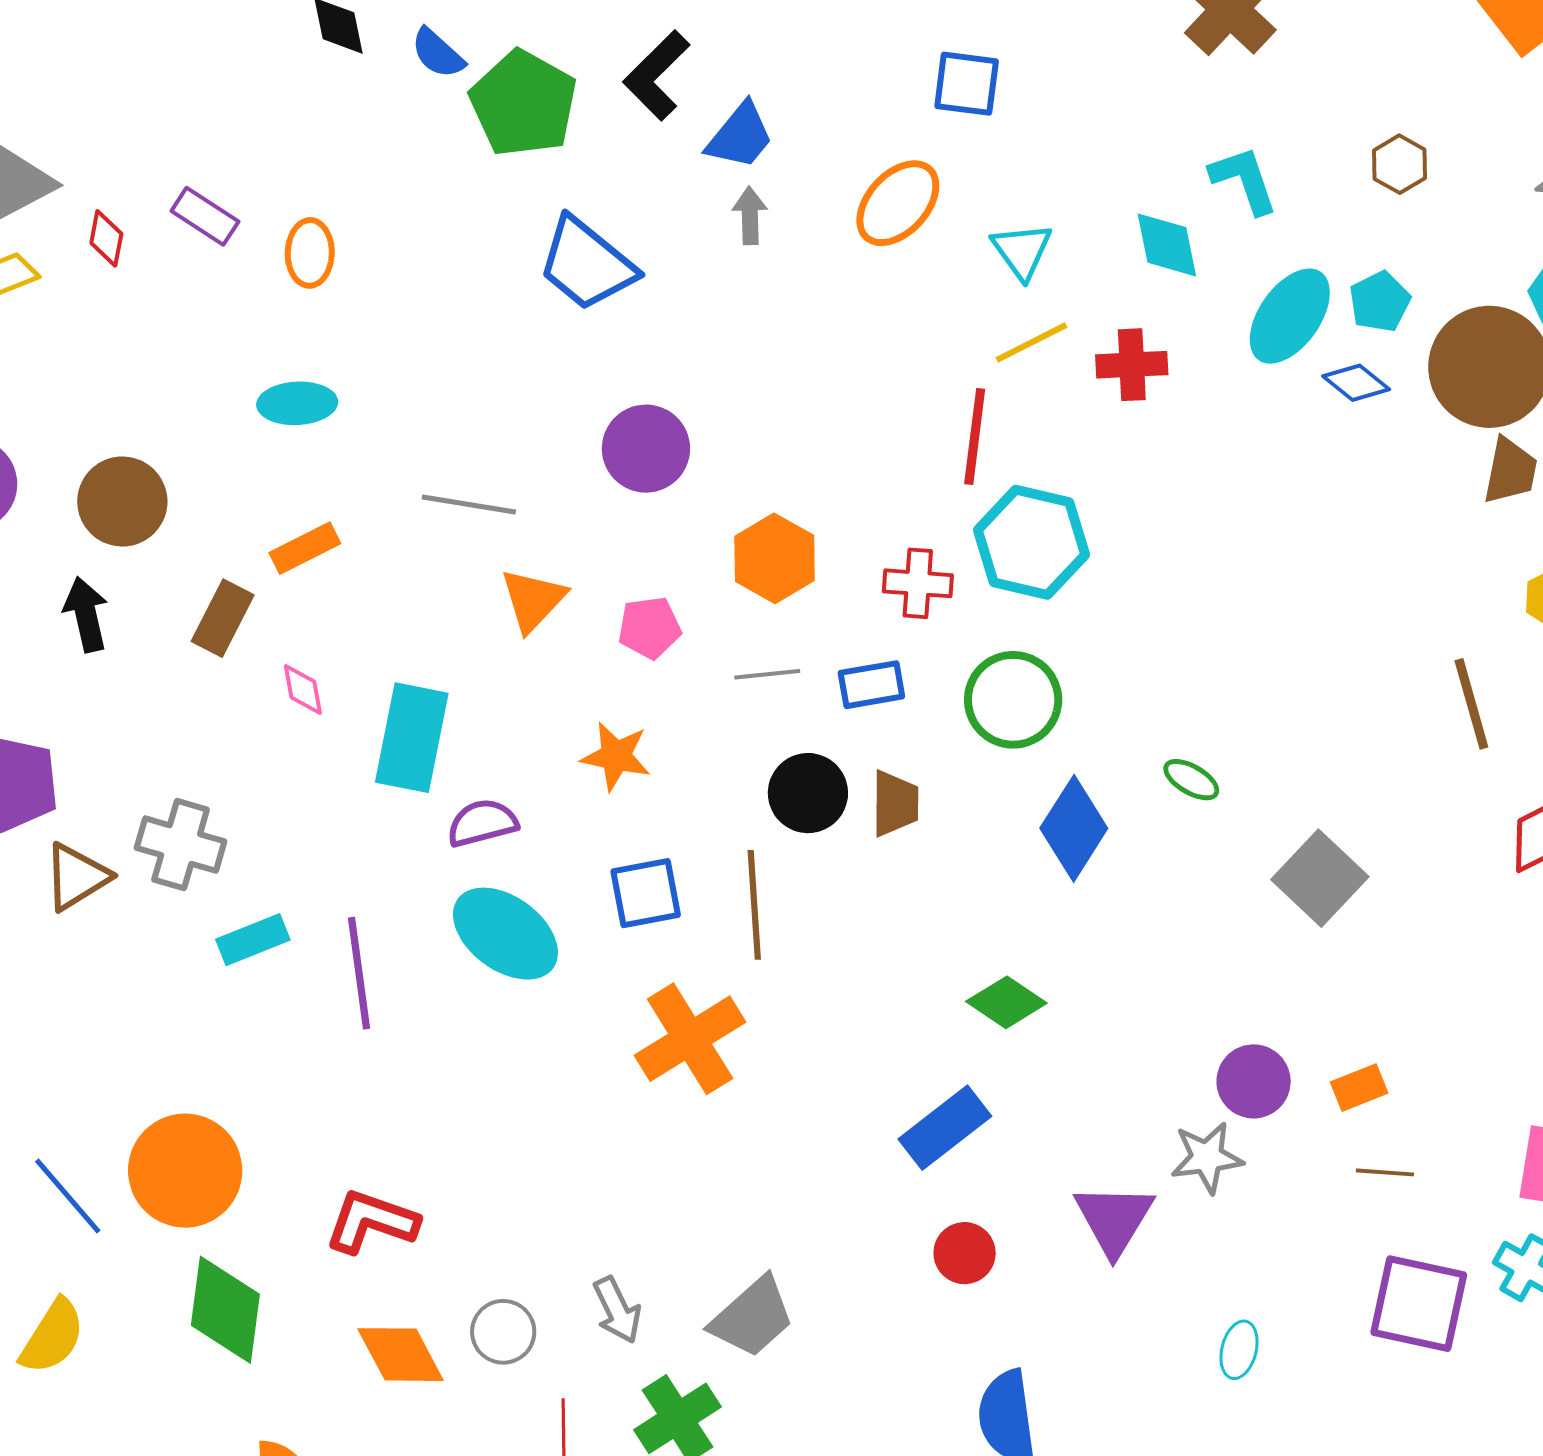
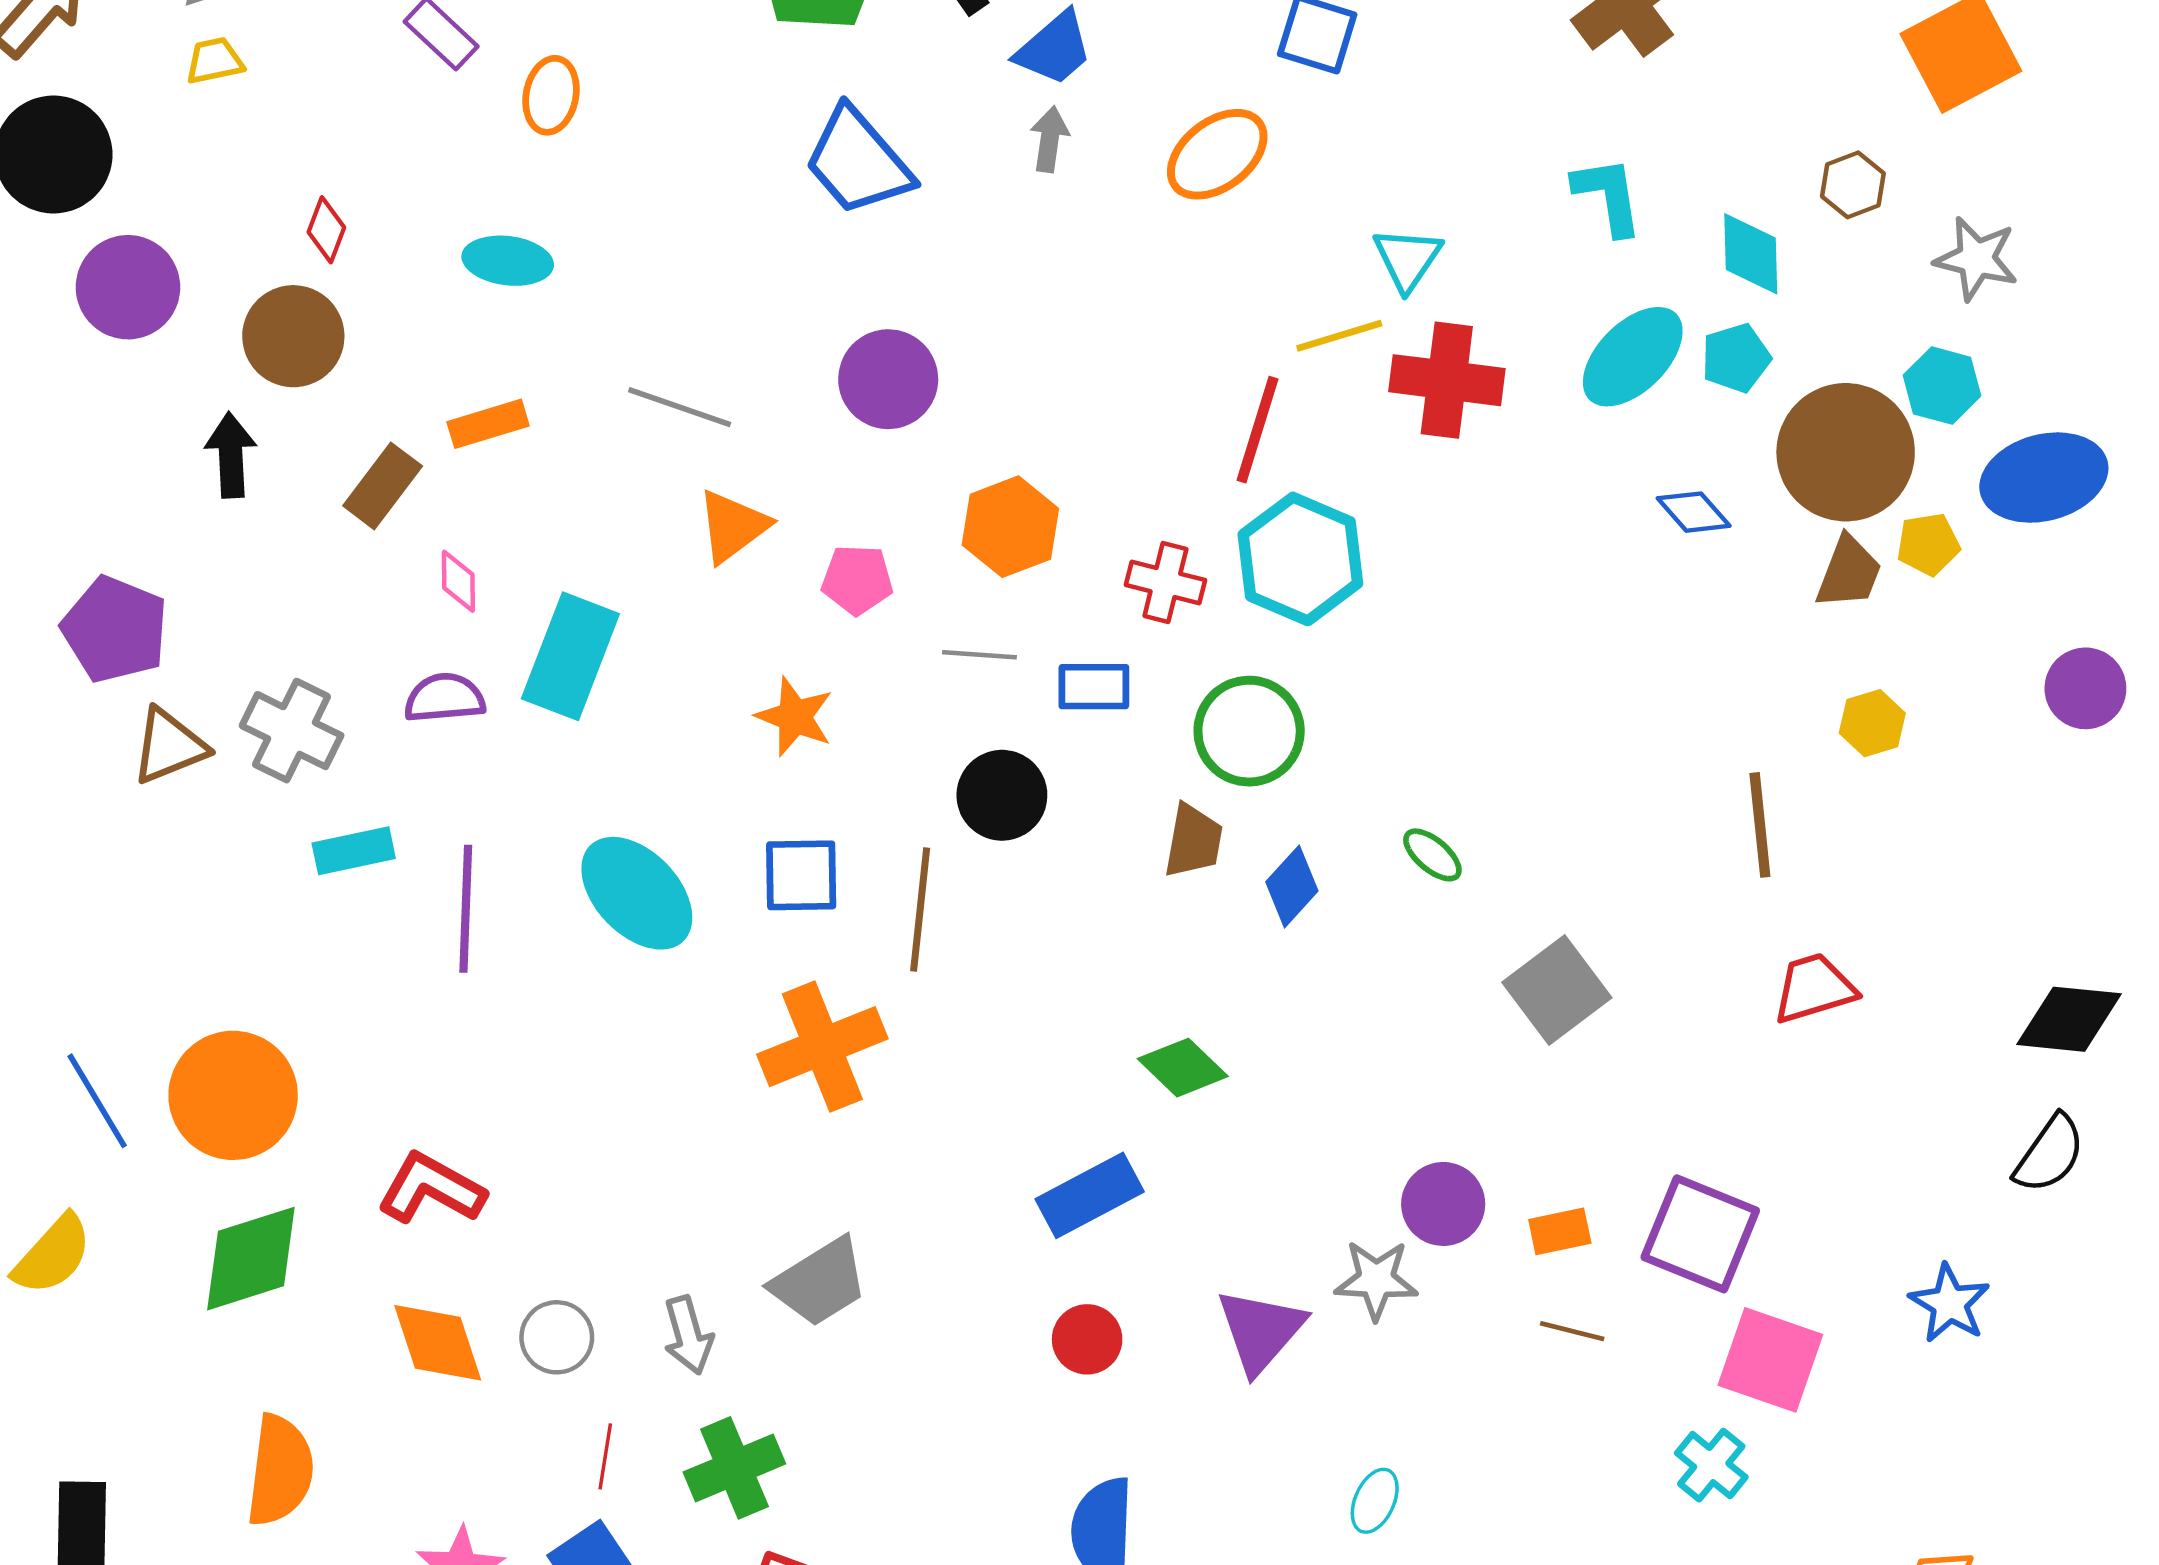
brown hexagon: (1400, 164) -> (1853, 185), moved
red diamond: (106, 238) -> (326, 230), moved
cyan diamond: (1167, 245) -> (1751, 254), moved
cyan triangle: (1022, 251) -> (1407, 259), moved
red cross: (1132, 365) -> (1447, 380), size x1.4
blue diamond: (1356, 383) -> (1694, 512), moved
brown trapezoid: (895, 803) -> (1193, 841), moved
purple semicircle: (482, 823) -> (445, 698), moved
blue diamond: (1074, 828) -> (1292, 886), size x0.7
purple square: (1419, 1304) -> (1700, 1234), moved
green diamond: (225, 1310) -> (251, 1259), turned 55
gray trapezoid: (752, 1317) -> (820, 1282), moved

